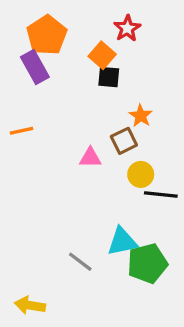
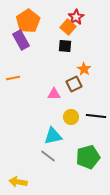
orange square: (102, 55) -> (68, 27), moved
yellow circle: (141, 174) -> (71, 117), moved
cyan triangle: (122, 242) -> (53, 136), moved

